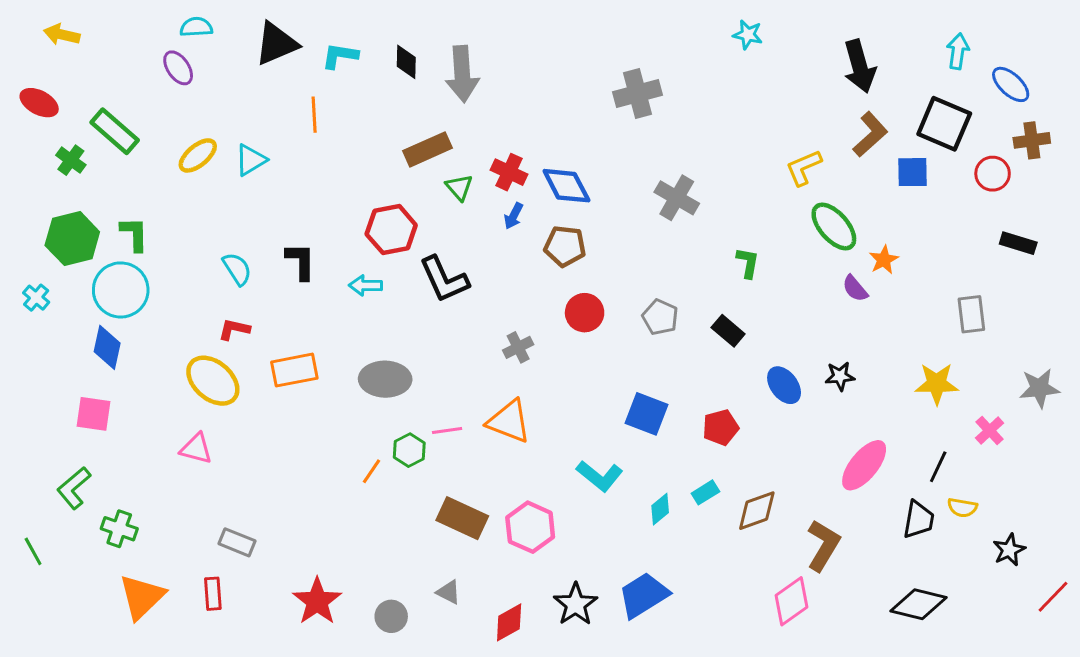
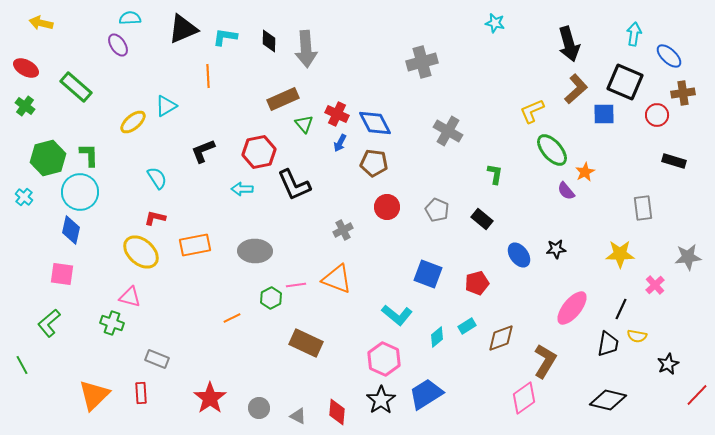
yellow ellipse: (198, 155) -> (133, 122), moved
green cross: (71, 160) -> (25, 106), moved
black L-shape: (301, 261) -> (203, 151), moved, turned -112
orange line: (372, 471) -> (232, 318), moved, turned 30
pink hexagon: (530, 527) -> (384, 359), moved
green cross: (119, 529) -> (112, 323), moved
gray triangle: (449, 592) -> (298, 416), moved
red diamond: (509, 622) -> (337, 412), turned -56

